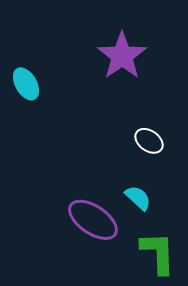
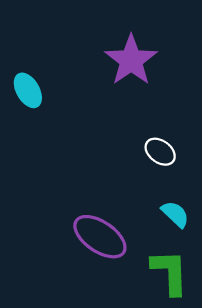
cyan semicircle: (138, 198) -> (175, 214), moved

